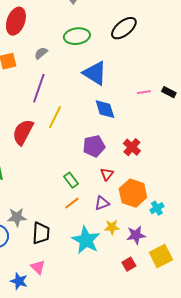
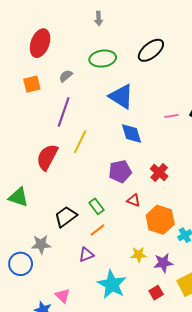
red triangle: (107, 174) -> (133, 200), turned -48
purple triangle: (102, 203) -> (86, 255), moved
black trapezoid: (41, 233) -> (66, 217), moved, turned -130
cyan star: (86, 240) -> (112, 284), moved

